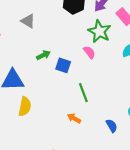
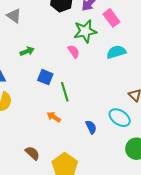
green star: (99, 31) -> (85, 31), turned 30
blue square: (63, 65) -> (45, 77), moved

